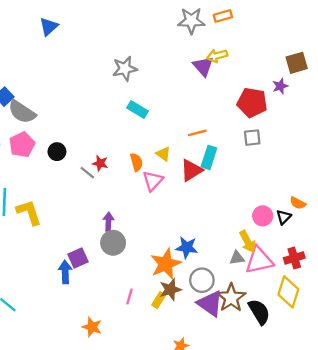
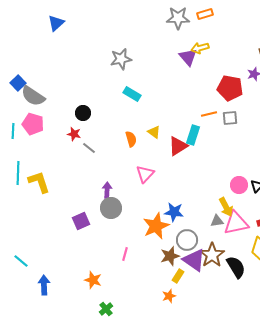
orange line: (197, 133) -> (209, 114), moved
pink pentagon: (22, 145) -> (33, 124), turned -30
black circle: (57, 152) -> (83, 113), moved
red star: (100, 163) -> (74, 134), moved
pink triangle: (153, 181) -> (145, 174), moved
blue arrow: (65, 272) -> (44, 285), moved
brown star: (170, 290) -> (170, 256), moved
yellow rectangle: (159, 300) -> (178, 276), moved

